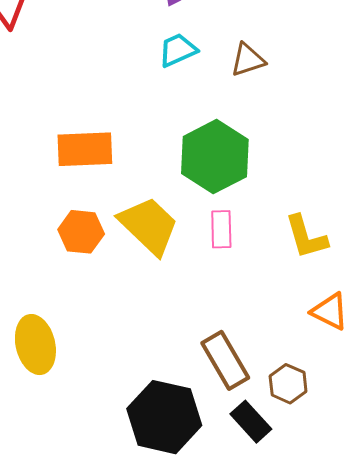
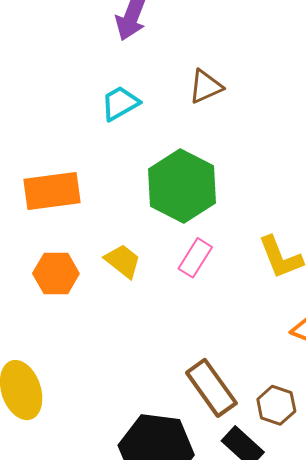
cyan trapezoid: (178, 50) -> (120, 103), moved
yellow trapezoid: (149, 226) -> (123, 261), size x0.6
pink rectangle: (221, 229) -> (195, 258), turned 39

